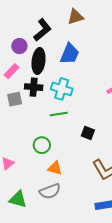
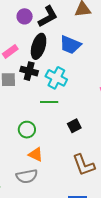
purple circle: (19, 46) -> (25, 16), moved
blue trapezoid: (70, 54) -> (70, 45), turned 80
black square: (88, 133) -> (74, 126), turned 32

